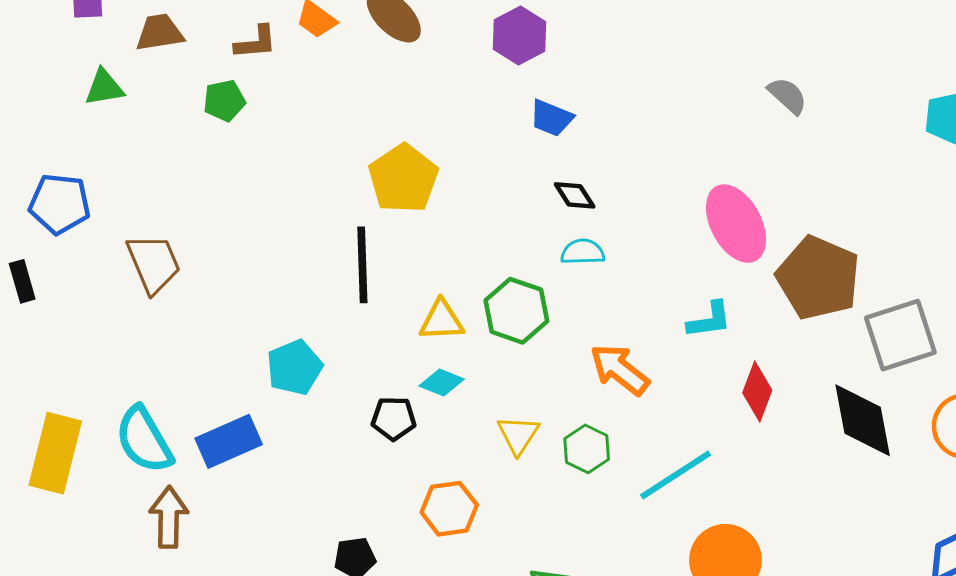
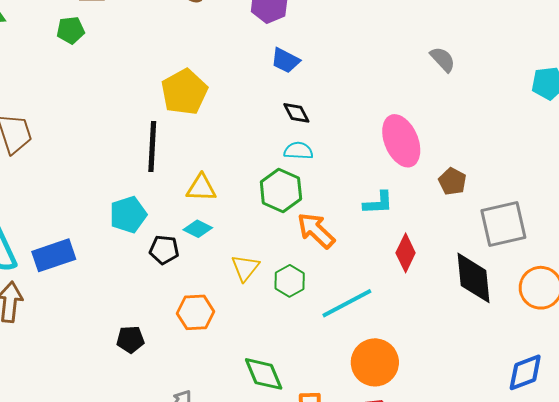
brown pentagon: (818, 278) -> (452, 181), size x0.5
green hexagon: (516, 311) -> (281, 190), moved
cyan pentagon: (294, 367) -> (128, 215), moved

